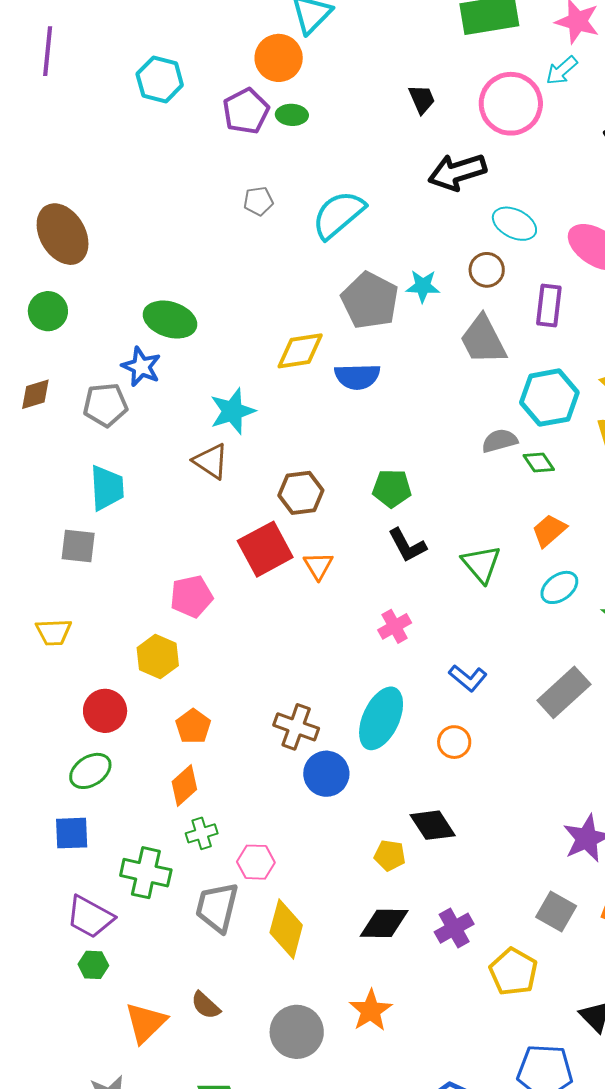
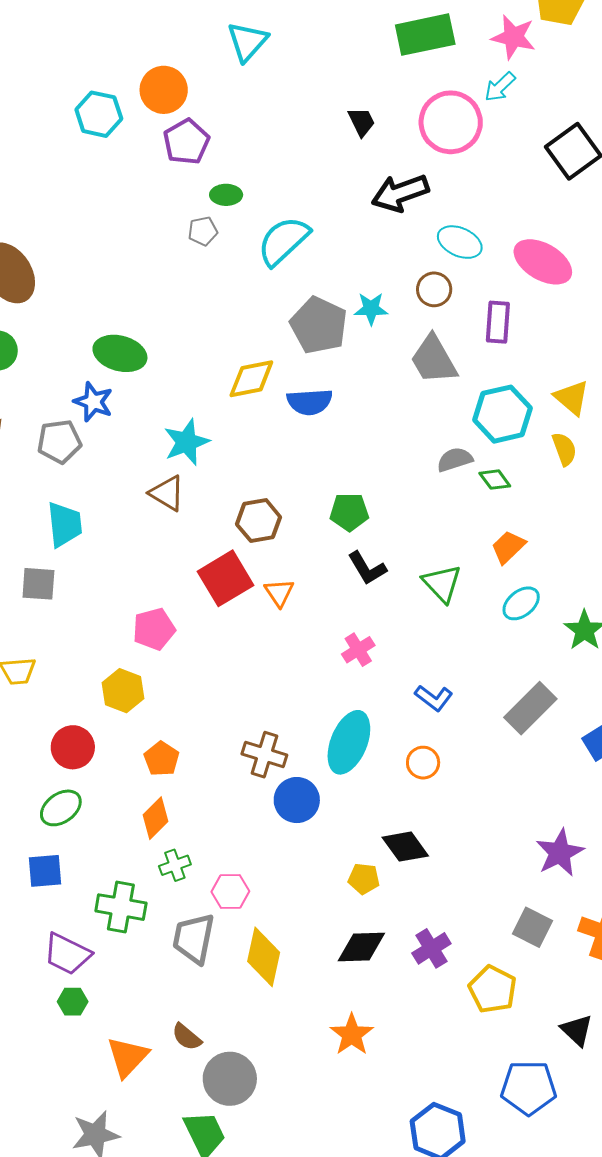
orange circle: (279, 58) -> (164, 90), moved
green ellipse: (292, 115) -> (226, 195), moved
gray circle: (297, 1032) -> (230, 1079), moved

